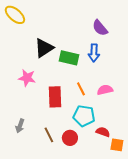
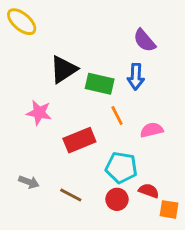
orange line: (81, 89) -> (117, 116), moved
red rectangle: (55, 97) -> (79, 140), turned 70
gray arrow: (20, 126) -> (29, 182), turned -88
brown line: (49, 135) -> (71, 195), turned -35
red circle: (70, 138) -> (117, 199), moved

